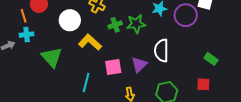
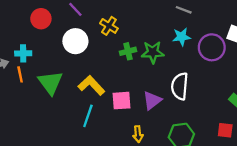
orange line: (24, 16) -> (20, 74), moved
yellow L-shape: (90, 42) -> (91, 85), moved

